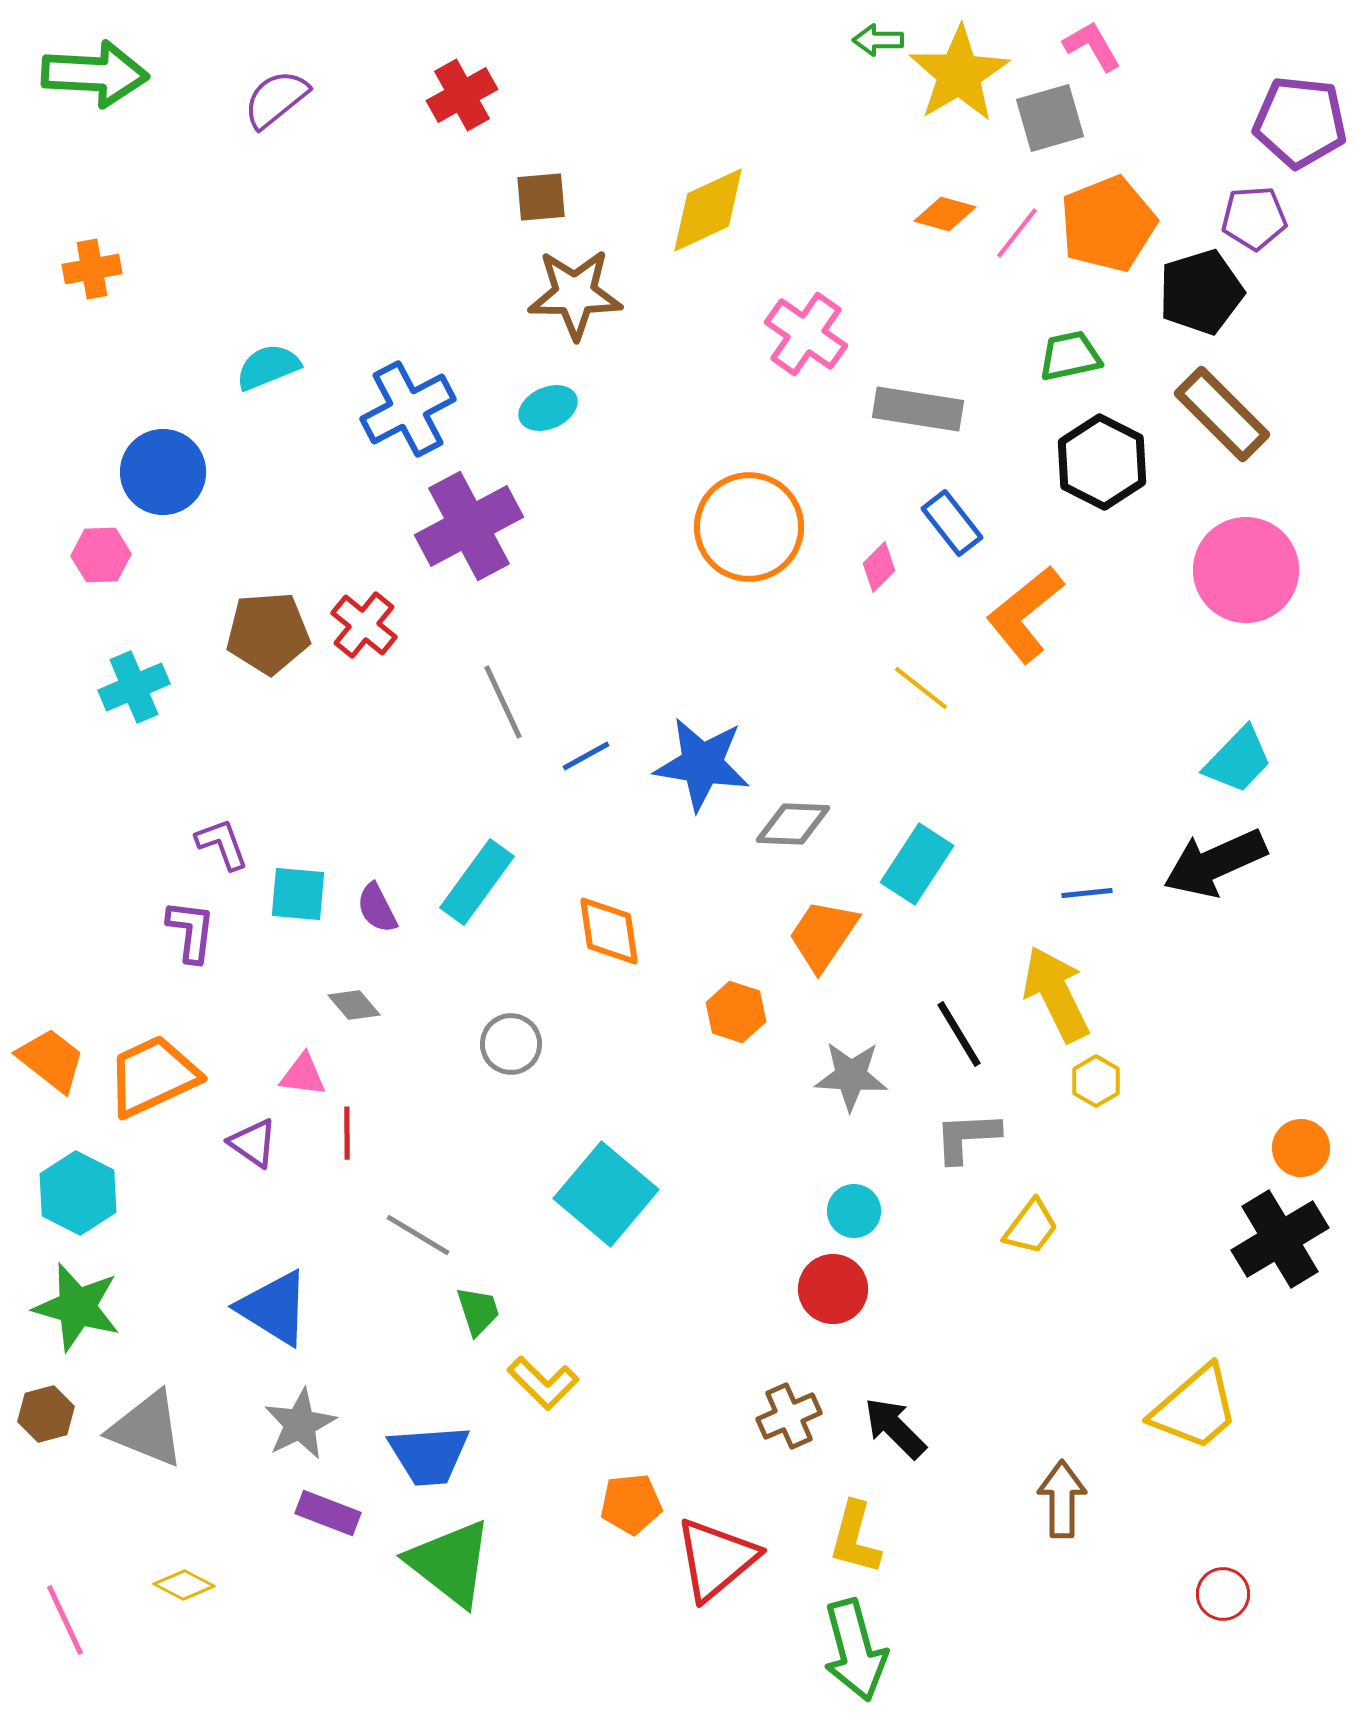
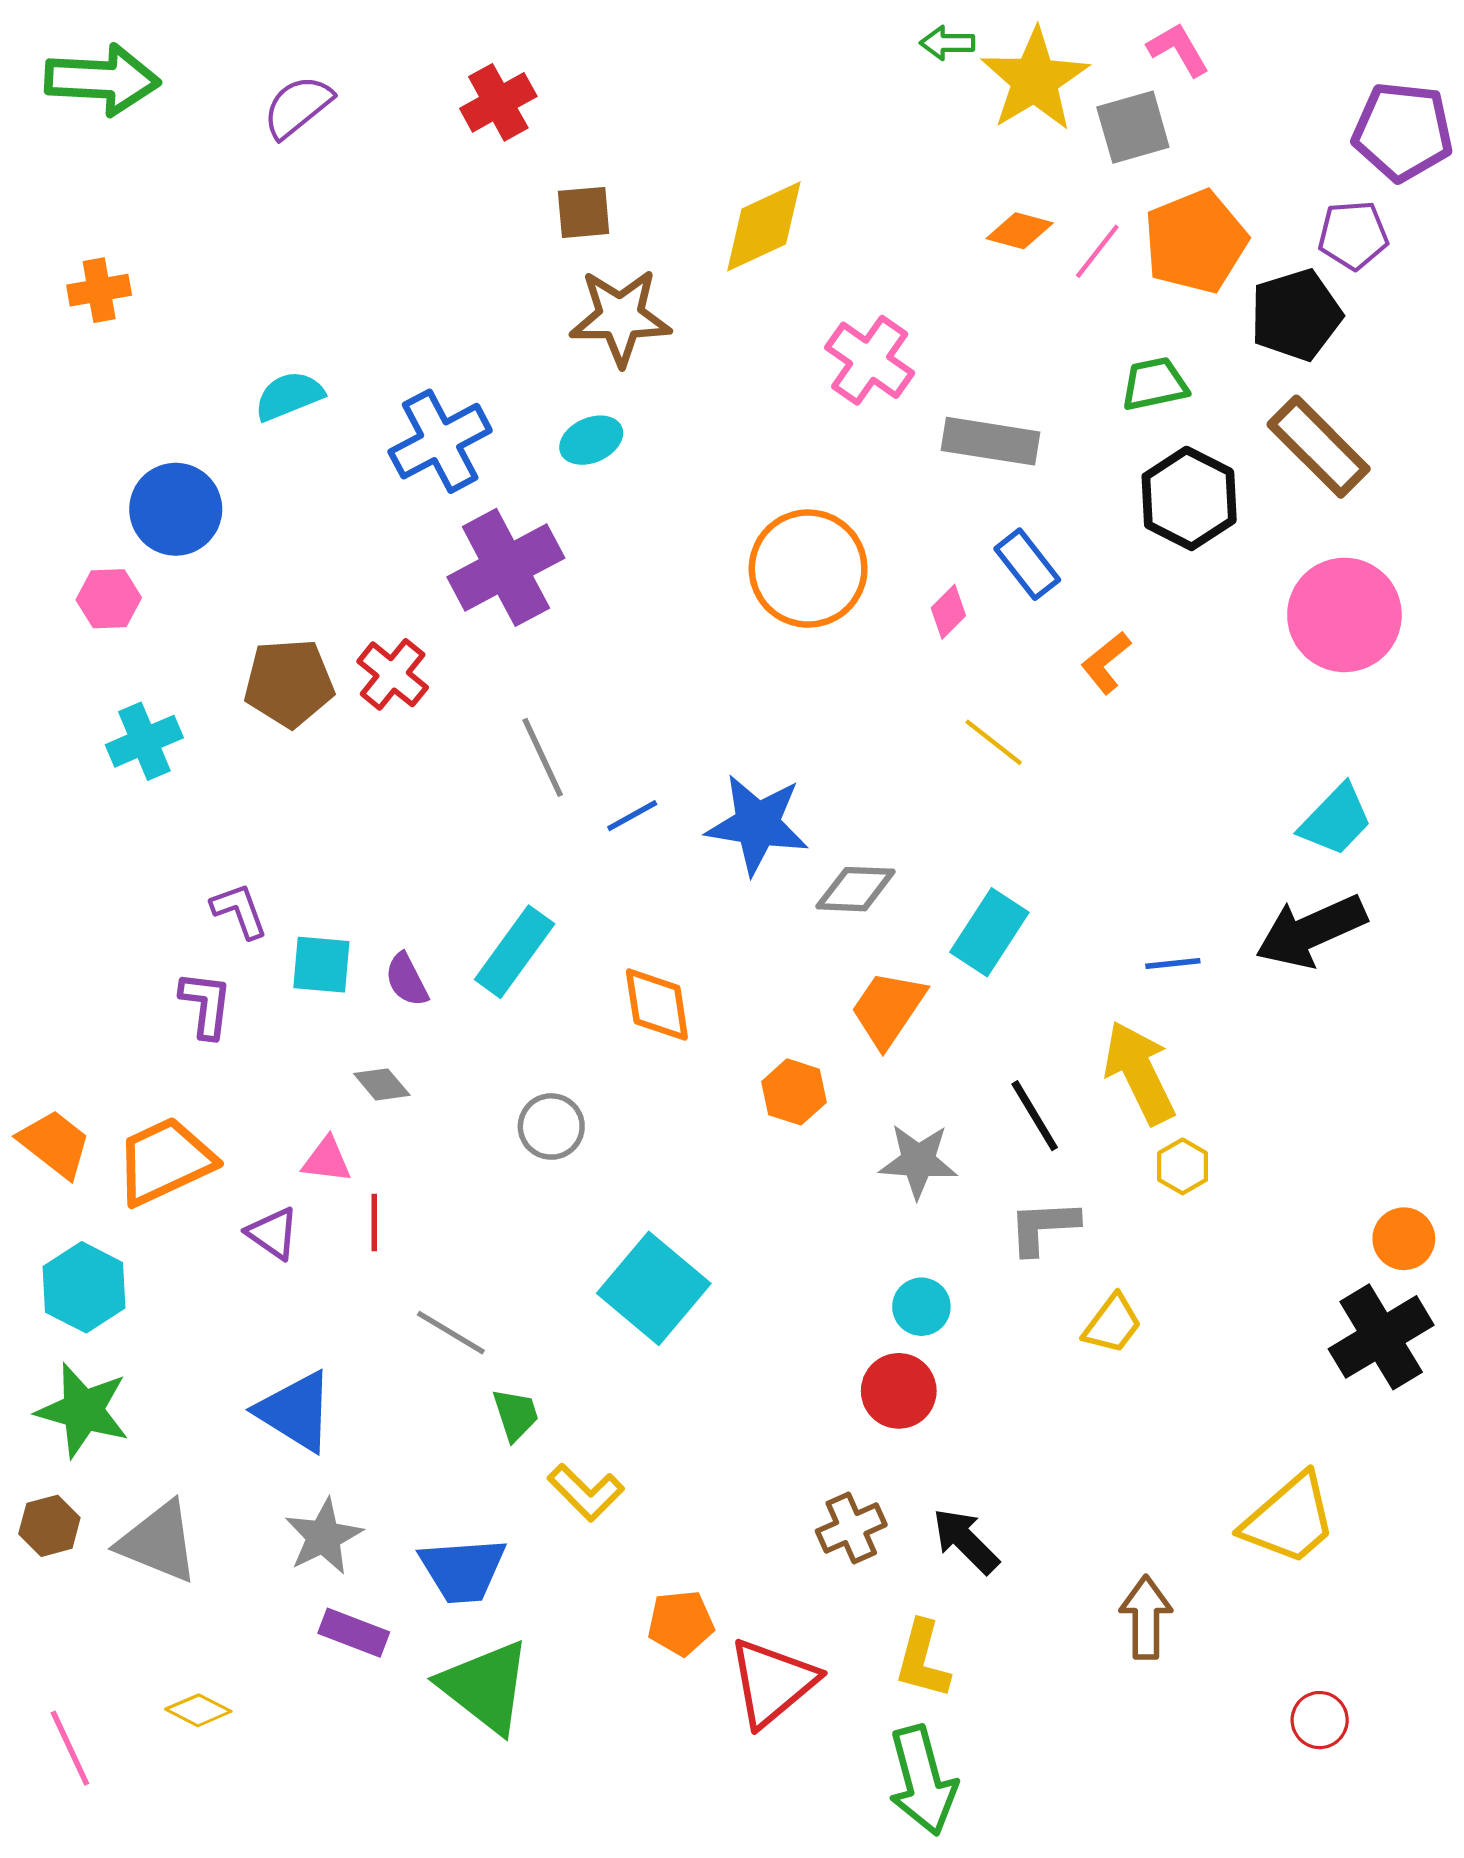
orange L-shape: (1025, 614) -> (1106, 662), size x0.6

